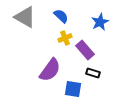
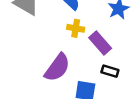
yellow cross: (65, 38) -> (76, 28), turned 32

